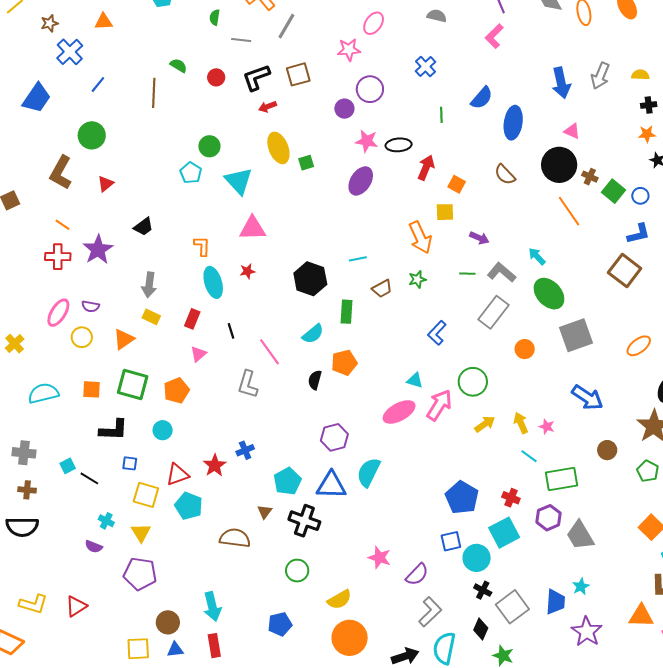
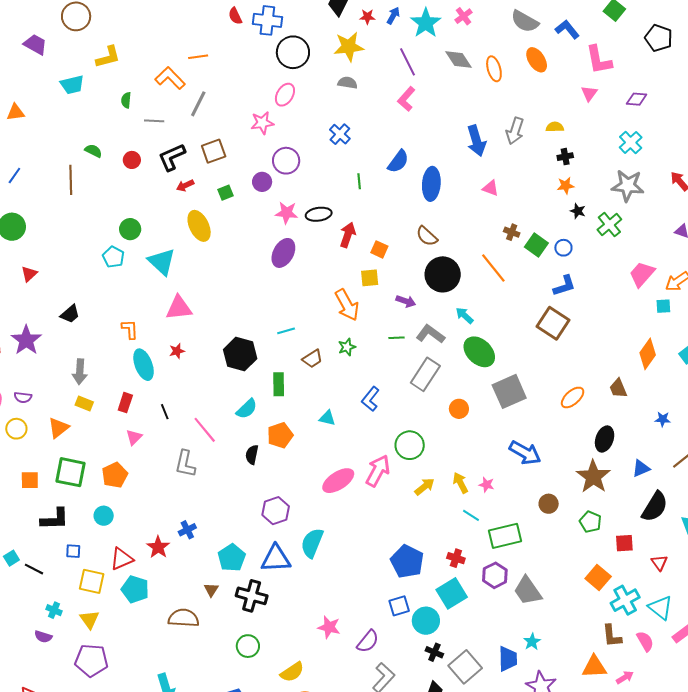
green square: (306, 163) -> (226, 193), moved
black circle: (559, 165) -> (443, 274), moved
cyan triangle: (415, 380) -> (327, 418), moved

